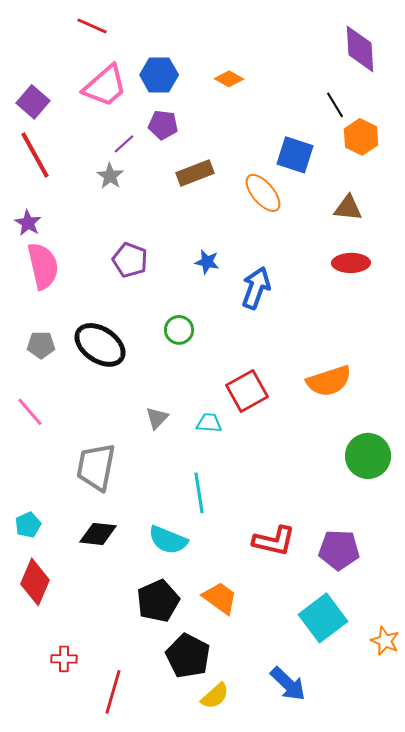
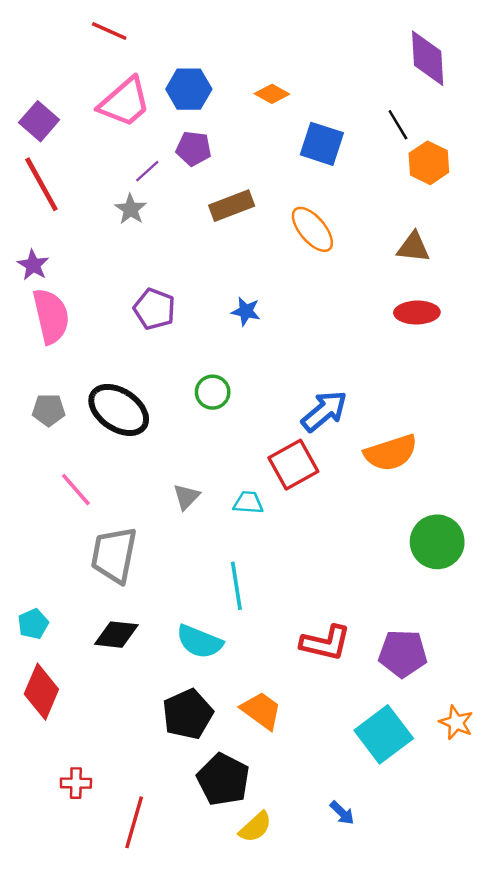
blue square: (295, 155) -> (322, 144), moved
blue arrow: (256, 288) -> (324, 411), moved, turned 30
pink line: (30, 412) -> (76, 490), moved
orange star: (385, 641) -> (456, 722), moved
blue arrow: (288, 684) -> (342, 813), size x0.6

